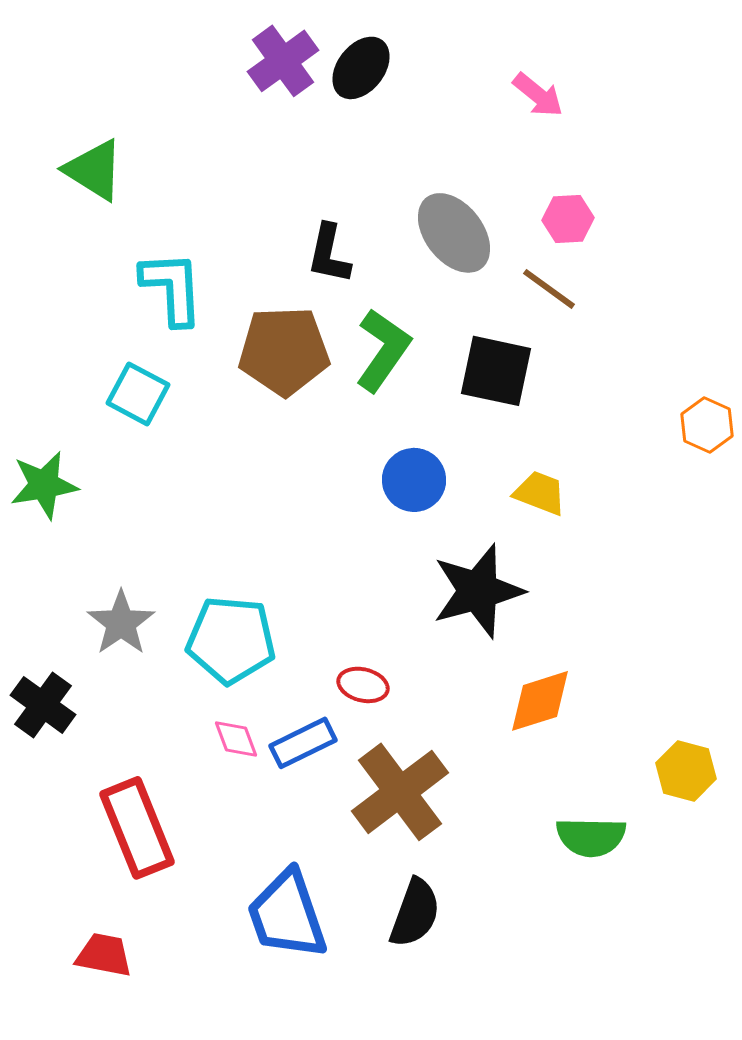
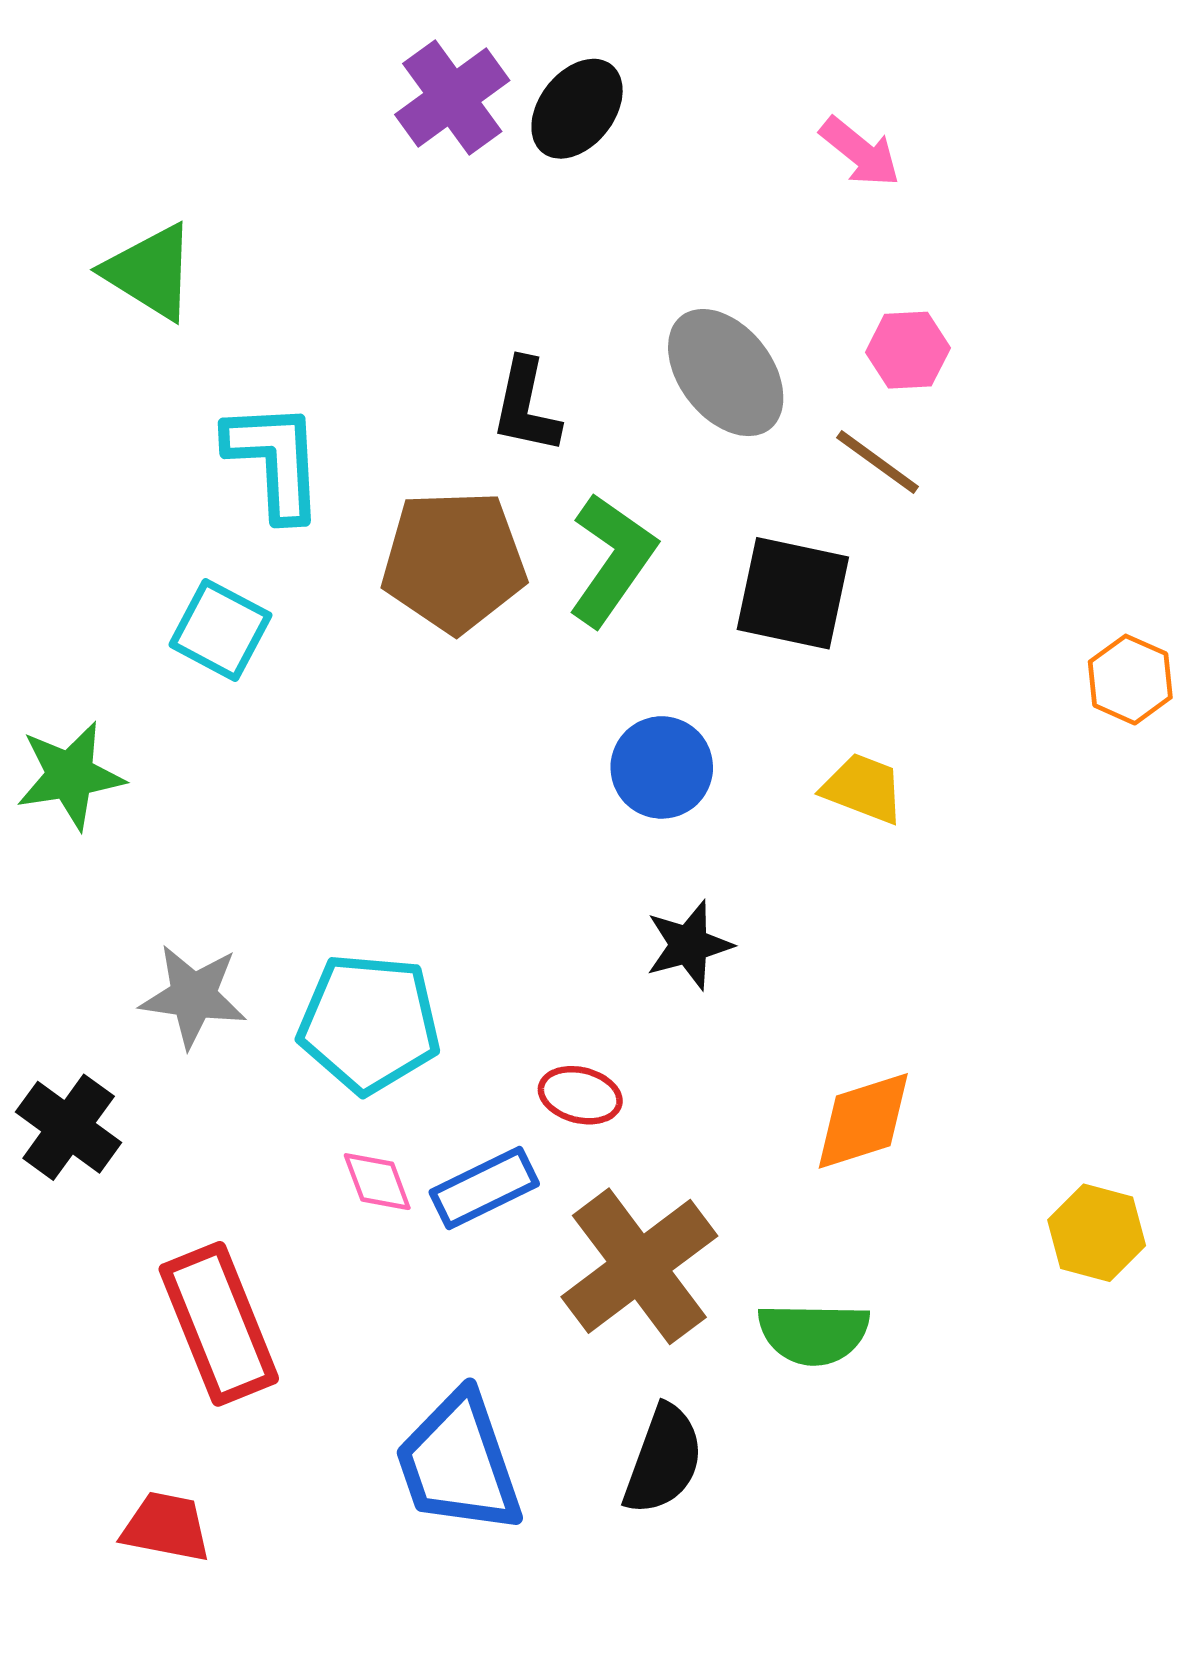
black star: (478, 591) -> (689, 945), moved, size x0.6
gray star: (121, 623) -> (193, 996), turned -30
green semicircle: (591, 837) -> (814, 1333), moved

